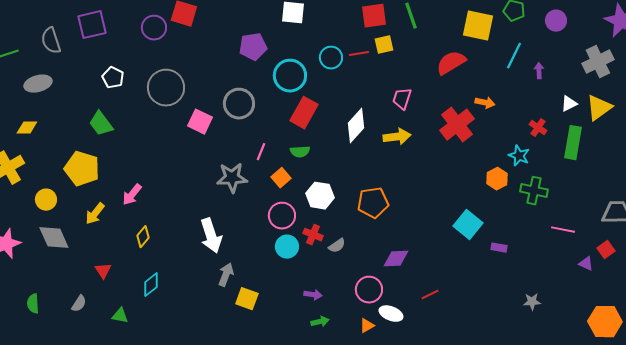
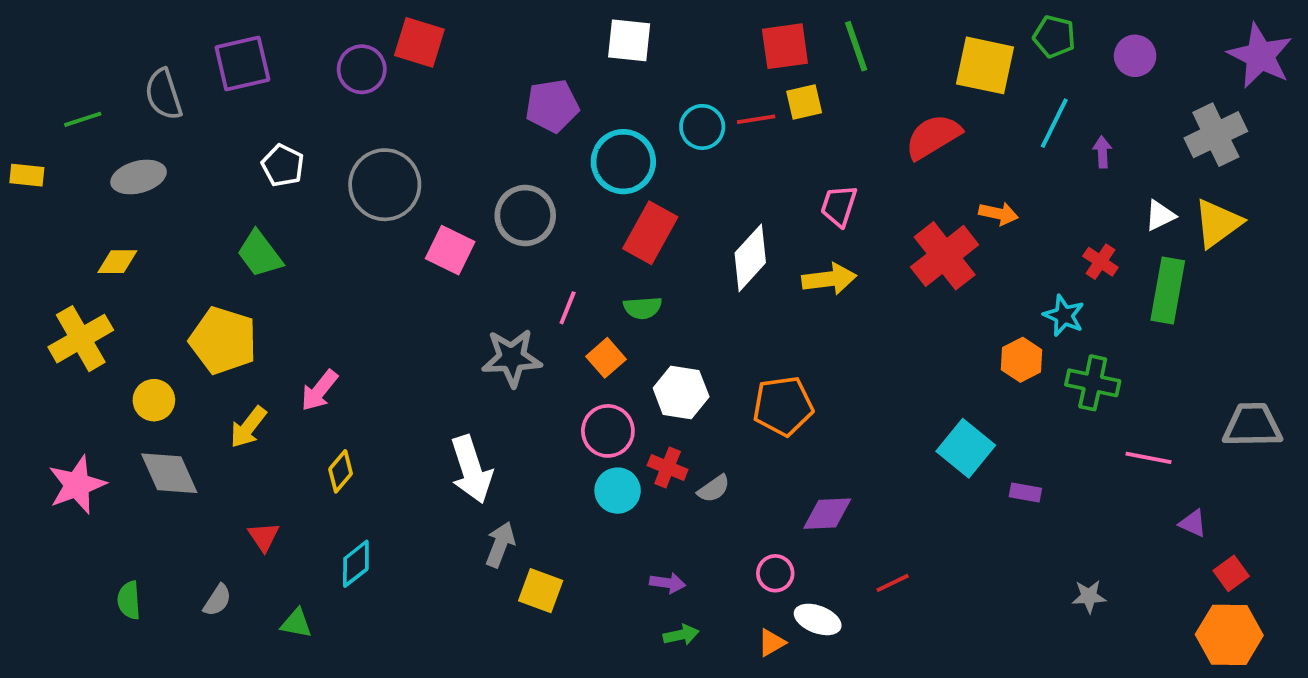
red square: (606, 250) -> (1231, 573), moved
pink circle: (369, 290) -> (775, 573), size x0.7

